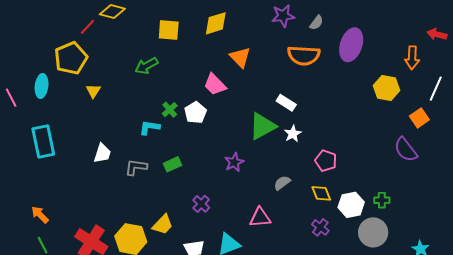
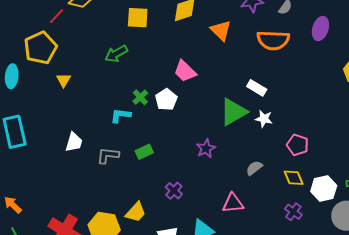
purple ellipse: (351, 45) -> (320, 29), size x0.7
orange triangle: (240, 57) -> (221, 30), moved
white star: (293, 134) -> (264, 119), turned -30

